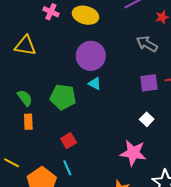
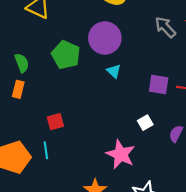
gray arrow: (147, 44) -> (165, 27), moved
cyan triangle: (95, 84) -> (114, 71), moved
green pentagon: (63, 97) -> (66, 55), moved

